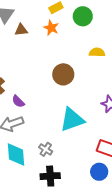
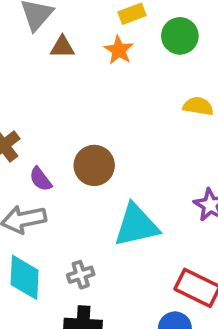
brown circle: (63, 74) -> (94, 165), moved
gray cross: (46, 149) -> (81, 275), turned 32

